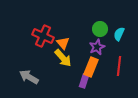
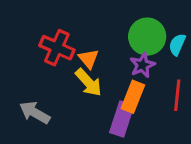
green circle: (100, 29) -> (147, 37), size x1.5
purple rectangle: (84, 81) -> (122, 119), size x1.5

